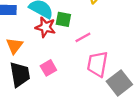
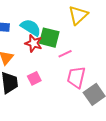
green square: (63, 19) -> (49, 38), size x1.5

